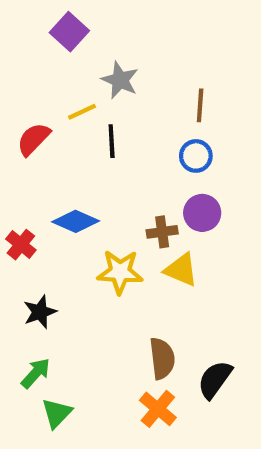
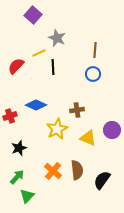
purple circle: (202, 213) -> (112, 130), moved
red cross: (21, 245) -> (10, 116), turned 32
yellow triangle: (181, 270) -> (88, 138), moved
yellow star: (120, 272) -> (57, 129), turned -30
orange cross: (158, 409) -> (53, 171), moved

